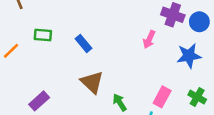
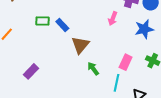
green rectangle: (43, 35) -> (42, 21), moved
brown triangle: (92, 82) -> (80, 45), moved, turned 30

